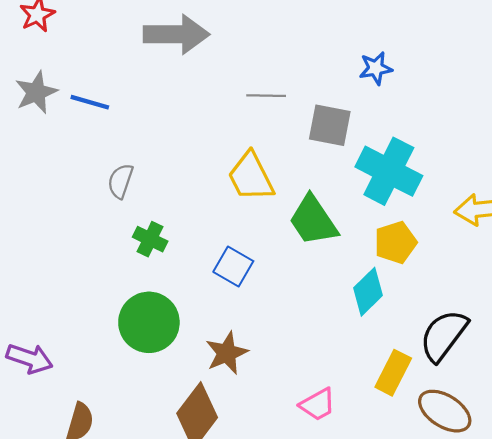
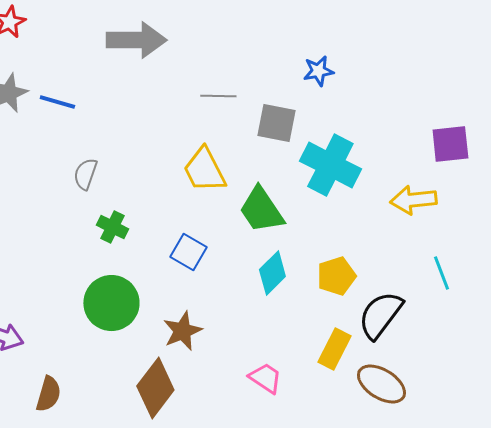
yellow pentagon: (395, 242) -> (336, 276), moved
cyan diamond: (368, 292) -> (272, 273), moved
pink trapezoid: (318, 404) -> (265, 378), turned -117

